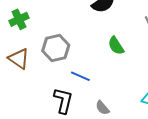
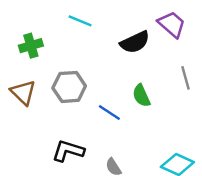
blue line: (80, 76) -> (109, 113), moved
black L-shape: (63, 101) -> (68, 151), turned -96

